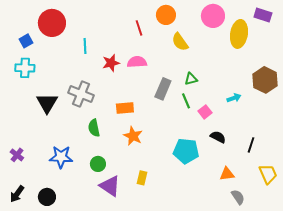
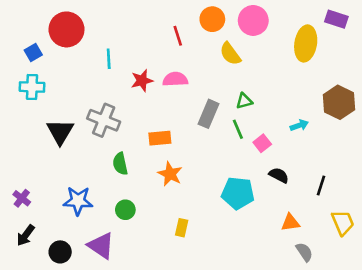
pink circle: (213, 16) -> (253, 20), moved
purple triangle: (110, 186) -> (101, 246), moved
black arrow: (17, 194) -> (26, 235), moved

